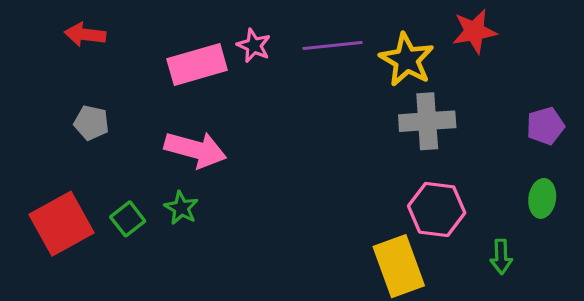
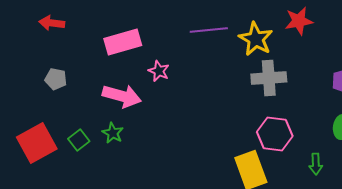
pink star: (254, 46) -> (159, 71), moved

